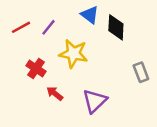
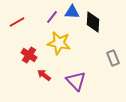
blue triangle: (90, 15) -> (72, 12), turned -35
purple line: (49, 27) -> (52, 17), moved
purple triangle: (95, 101) -> (76, 81), turned -30

